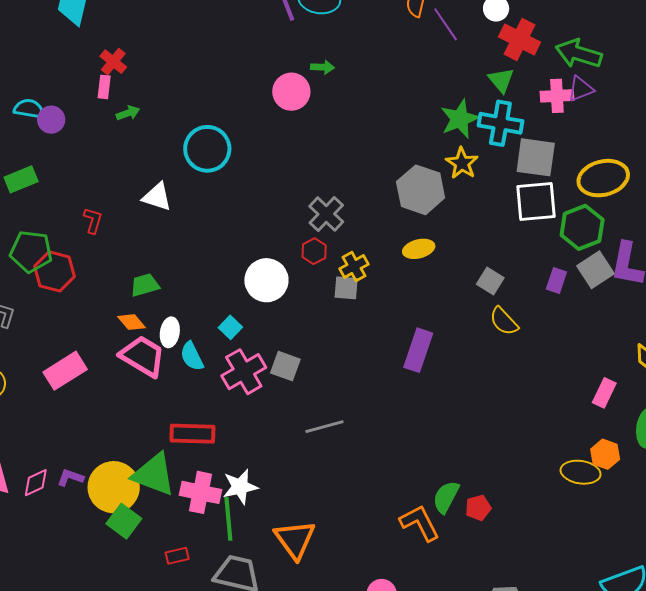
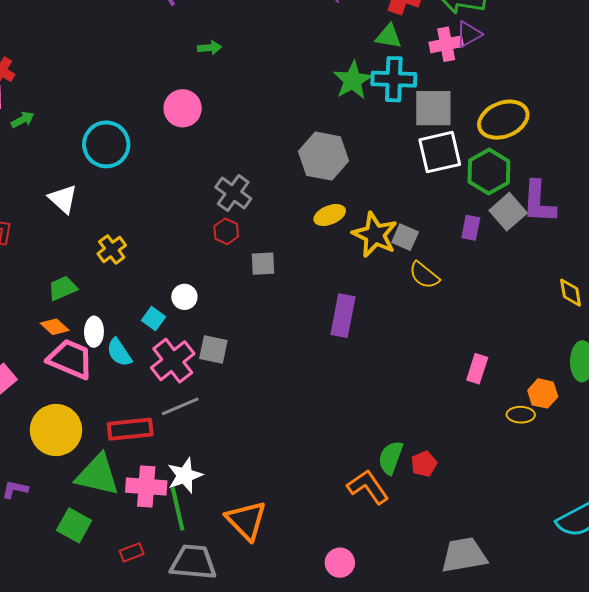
green triangle: (501, 80) -> (389, 36), turned -32
pink circle: (291, 92) -> (183, 108), moved
yellow star: (462, 163) -> (375, 235), moved, size x1.4
white triangle: (157, 197) -> (63, 199), turned 32
yellow cross: (354, 266) -> (112, 249), moved
white circle: (266, 280) -> (184, 297), moved, size x0.6
pink rectangle: (604, 393) -> (477, 369), moved
gray line: (324, 427) -> (180, 406), moved
yellow ellipse: (581, 472) -> (521, 415), size x0.7
yellow circle: (114, 487) -> (56, 430), moved

